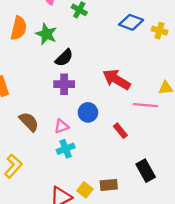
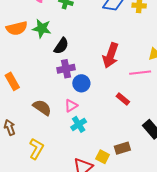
orange semicircle: (19, 28) -> (17, 28), turned 75
red arrow: (117, 79) -> (111, 55), turned -90
blue circle: (88, 112) -> (81, 83), moved

